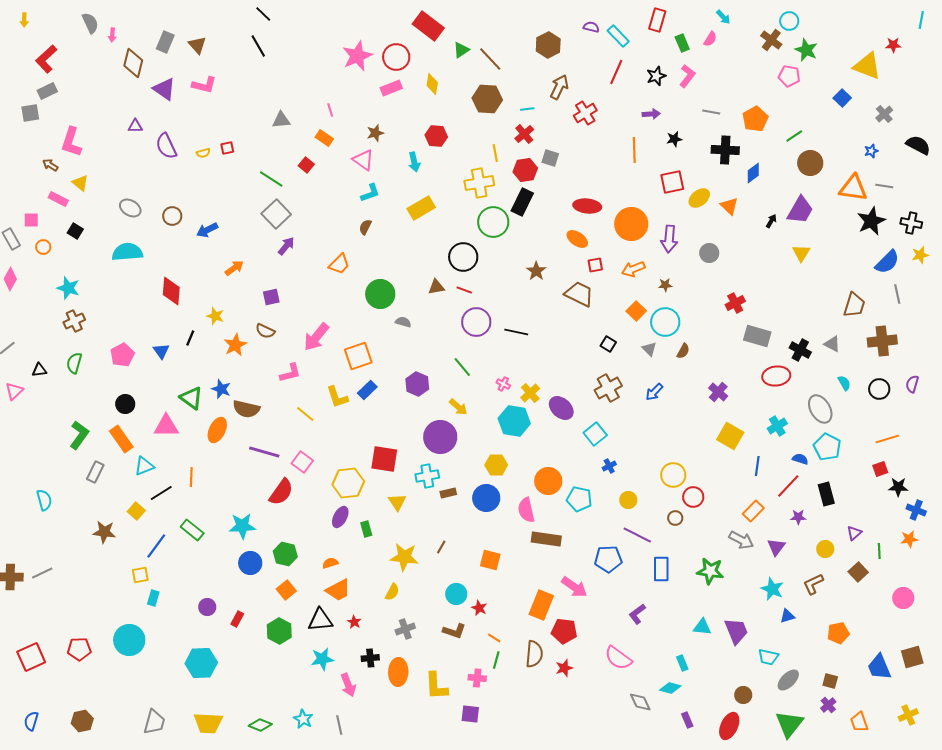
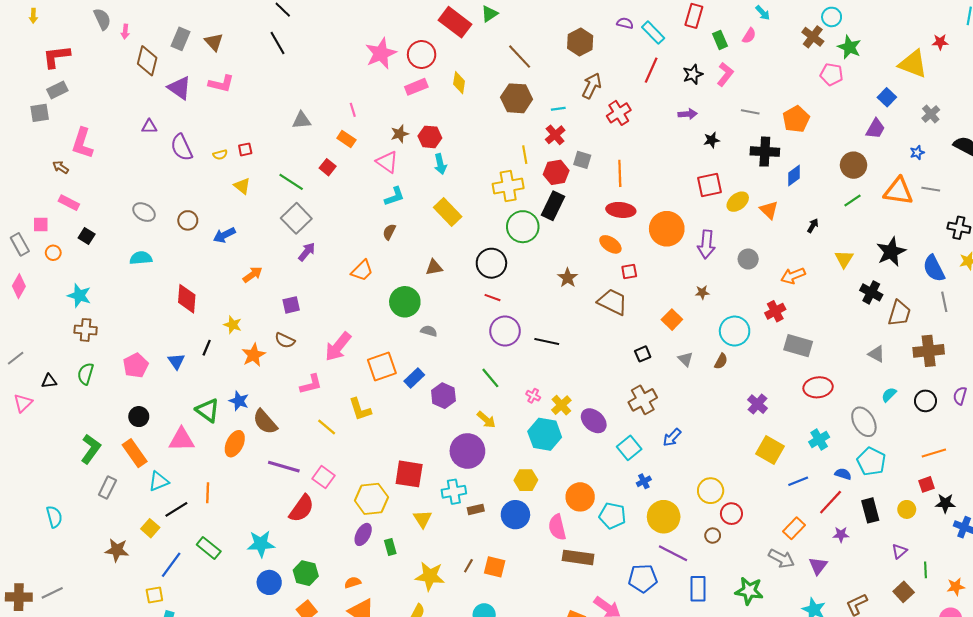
green triangle: (461, 50) -> (489, 14), moved
red L-shape: (46, 59) -> (56, 57), turned 36
red hexagon: (436, 136) -> (430, 137), moved
green line: (794, 136) -> (852, 201), moved
orange line: (634, 150) -> (620, 173), moved
yellow triangle: (80, 183) -> (242, 186), moved
yellow rectangle: (421, 208) -> (448, 212), turned 76
purple trapezoid: (800, 210) -> (875, 129), moved, size x0.7
black star: (871, 221) -> (891, 252), moved
cyan semicircle: (127, 252) -> (141, 258), size x0.7
blue semicircle: (887, 262) -> (934, 268), turned 108
orange arrow: (633, 269) -> (793, 276), moved
brown triangle: (436, 287) -> (434, 267), moved
brown cross: (74, 321) -> (86, 330), turned 30
cyan circle: (665, 322) -> (735, 331), moved
black square: (608, 344) -> (643, 354), turned 35
black cross: (800, 350) -> (871, 292), moved
cyan semicircle: (844, 383) -> (889, 395), turned -105
blue rectangle: (367, 390) -> (414, 378), moved
blue arrow: (654, 392) -> (672, 437), moved
brown semicircle: (246, 409) -> (265, 422), turned 36
blue line: (757, 466) -> (798, 481), turned 60
yellow circle: (628, 500) -> (664, 517), size x1.8
orange star: (909, 539) -> (956, 587), moved
yellow circle: (825, 549) -> (907, 509), moved
orange square: (490, 560) -> (495, 567), moved

